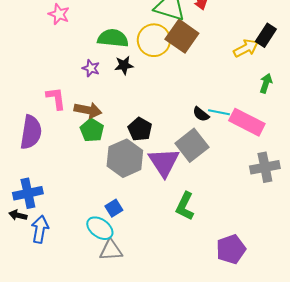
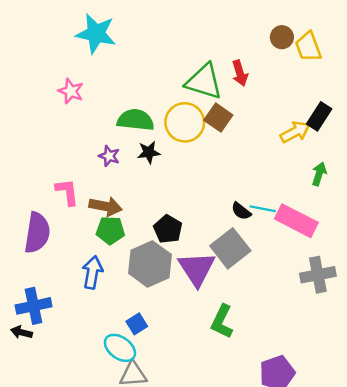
brown square: (182, 36) -> (218, 118), size x0.7
green pentagon: (92, 130) -> (110, 230), turned -30
blue arrow: (40, 229) -> (92, 272), moved

